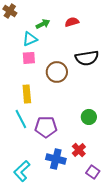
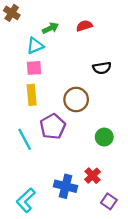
black semicircle: (87, 58) -> (102, 68), size x0.7
brown circle: (57, 72) -> (76, 100), moved
yellow rectangle: (27, 94) -> (32, 95), moved
purple pentagon: (46, 127) -> (53, 126), moved, turned -30

